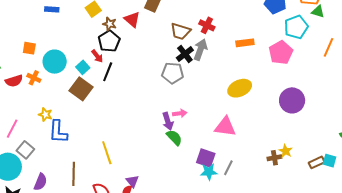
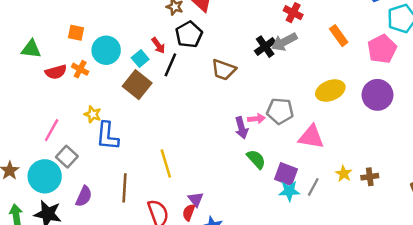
brown trapezoid: (180, 31) -> (224, 70), moved
black pentagon: (109, 41) -> (189, 34), moved
orange rectangle: (245, 43) -> (339, 36), turned 60
gray arrow: (200, 50) -> (284, 42), turned -140
gray pentagon: (173, 73) -> (280, 111), moved
purple circle: (292, 100) -> (377, 95), moved
green semicircle: (174, 137) -> (256, 159), moved
yellow star: (286, 151) -> (344, 174), moved

